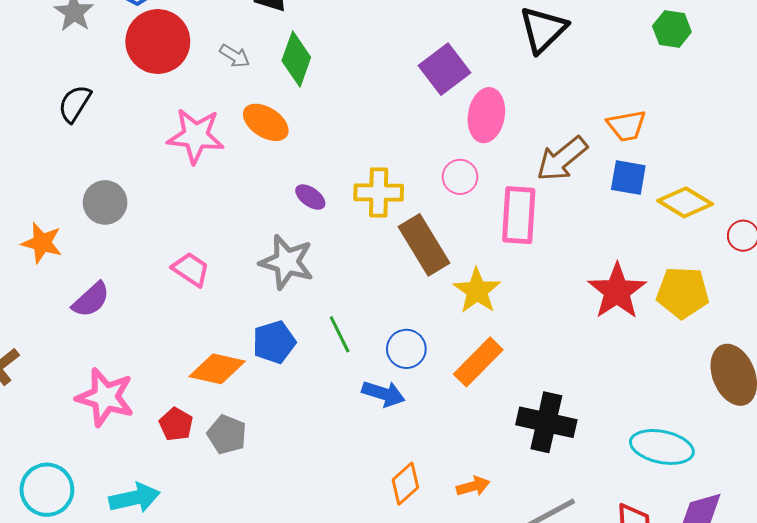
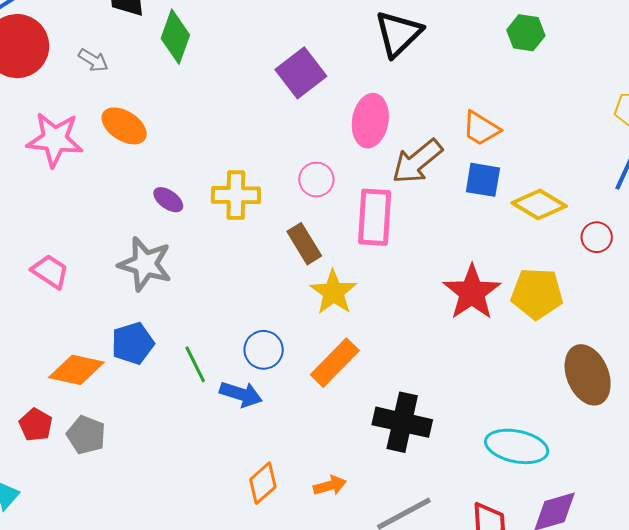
green diamond: (296, 59) -> (175, 37), moved
pink ellipse: (486, 115) -> (370, 121), moved
orange trapezoid: (626, 126) -> (481, 129), turned 42
brown rectangle: (424, 245) -> (304, 244), moved, size x0.7
green line: (340, 334) -> (195, 364), moved

